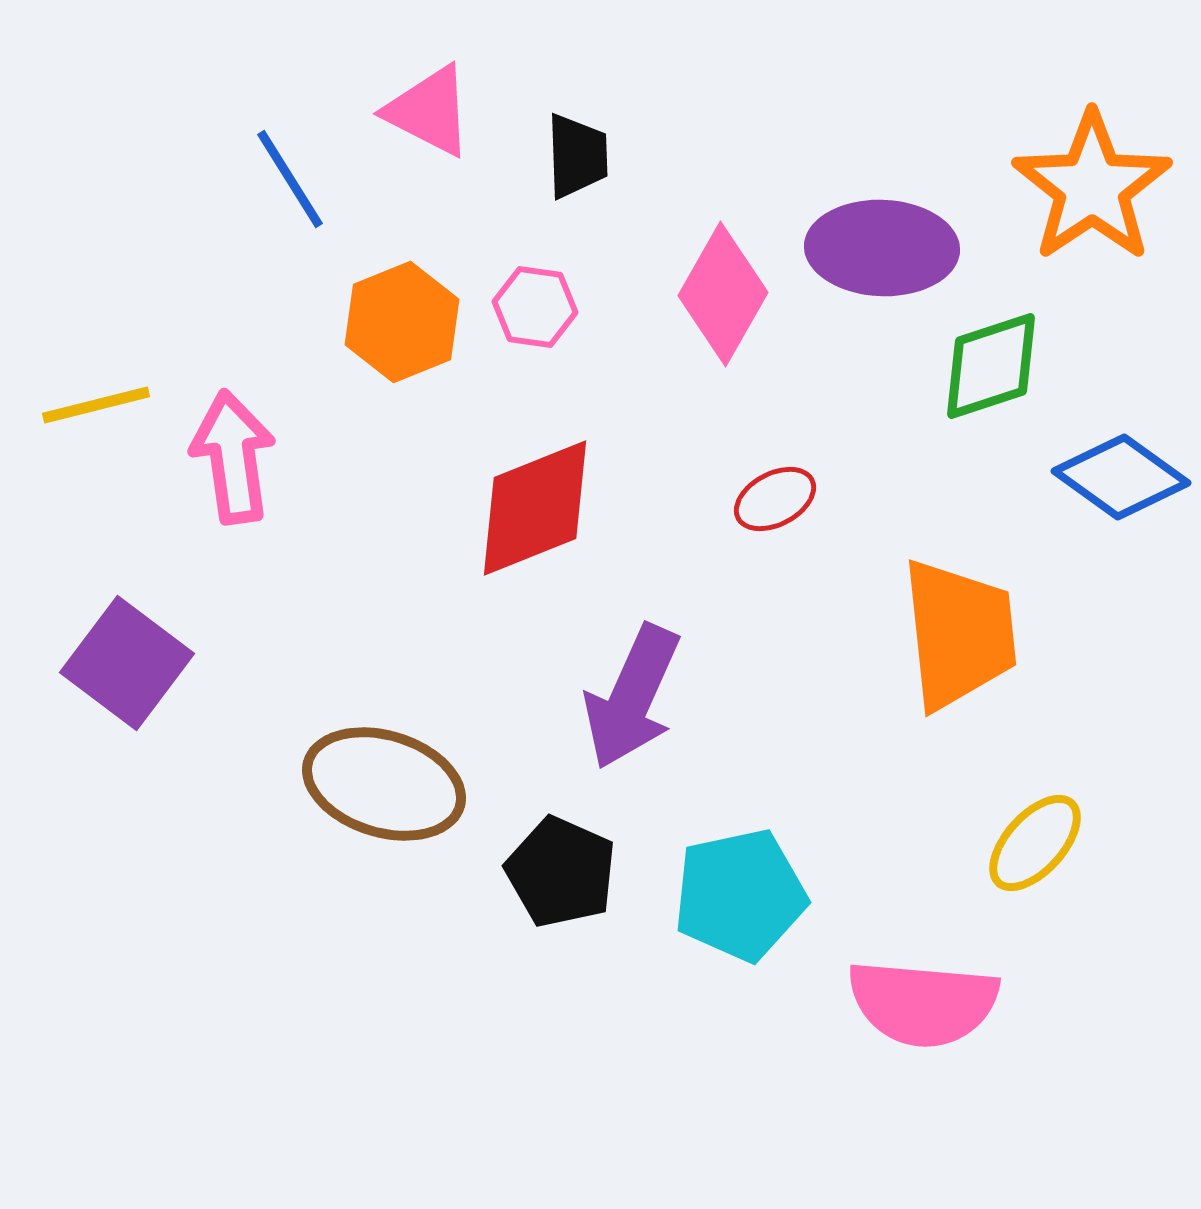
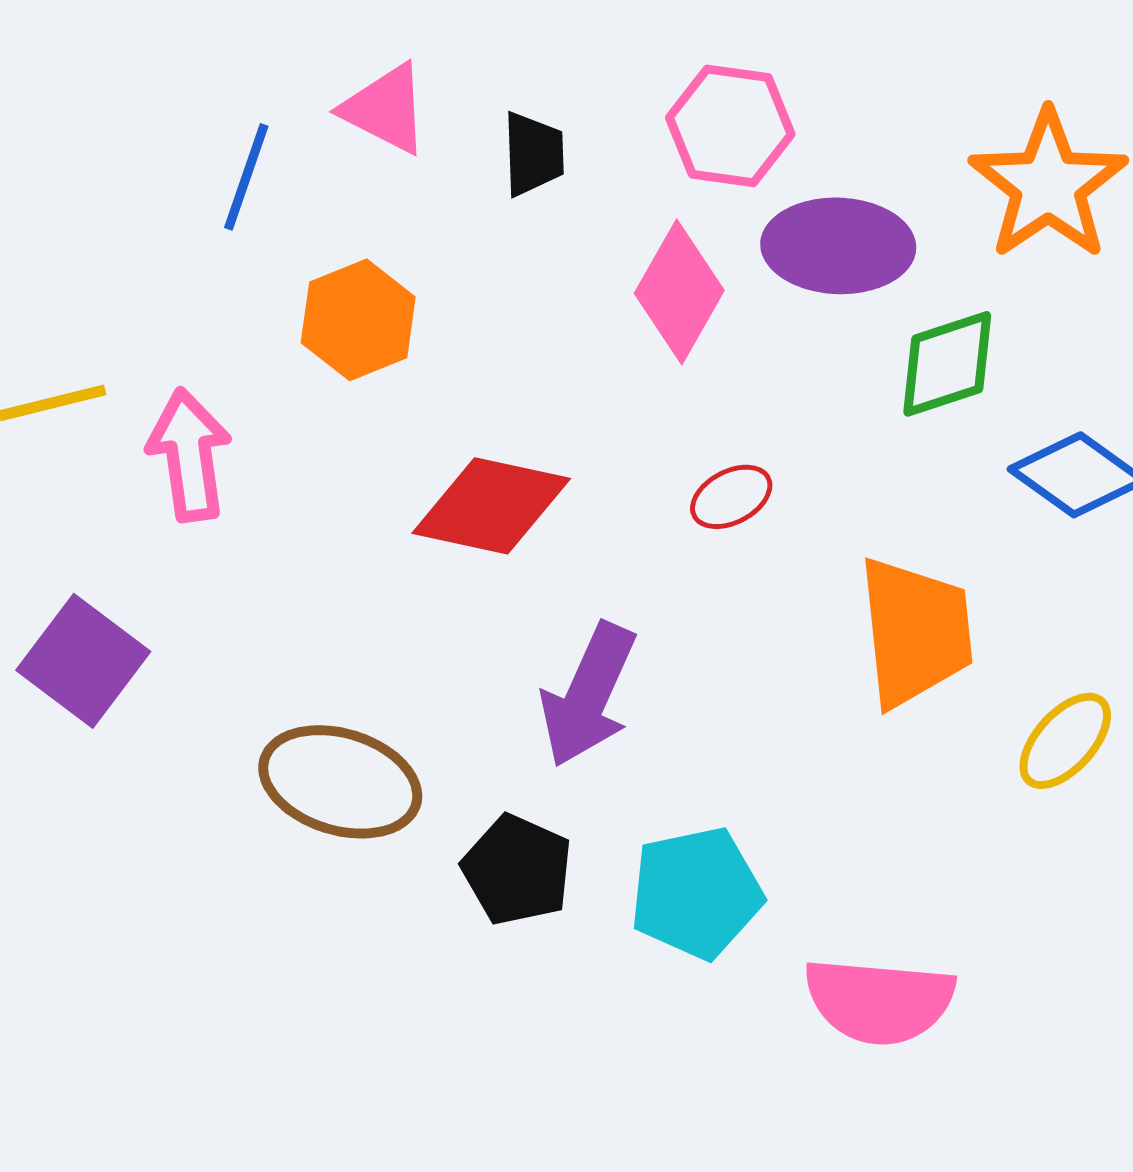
blue line: (290, 179) -> (246, 177), turned 51
pink hexagon: (535, 307) -> (730, 126), moved, size x1.5
red diamond: (535, 508) -> (491, 506), turned 34
yellow ellipse: (1035, 843) -> (1065, 741), moved

